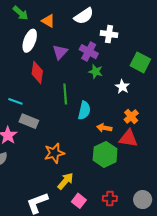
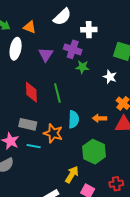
red diamond: (37, 72) -> (31, 92), moved
cyan line: (15, 101) -> (34, 146), moved
cyan semicircle: (84, 110) -> (74, 119), moved
orange star: (54, 153) -> (53, 133), moved, turned -30
green hexagon: (105, 154) -> (94, 152), moved

